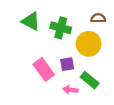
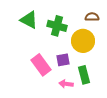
green rectangle: (90, 80) -> (84, 75), turned 36

